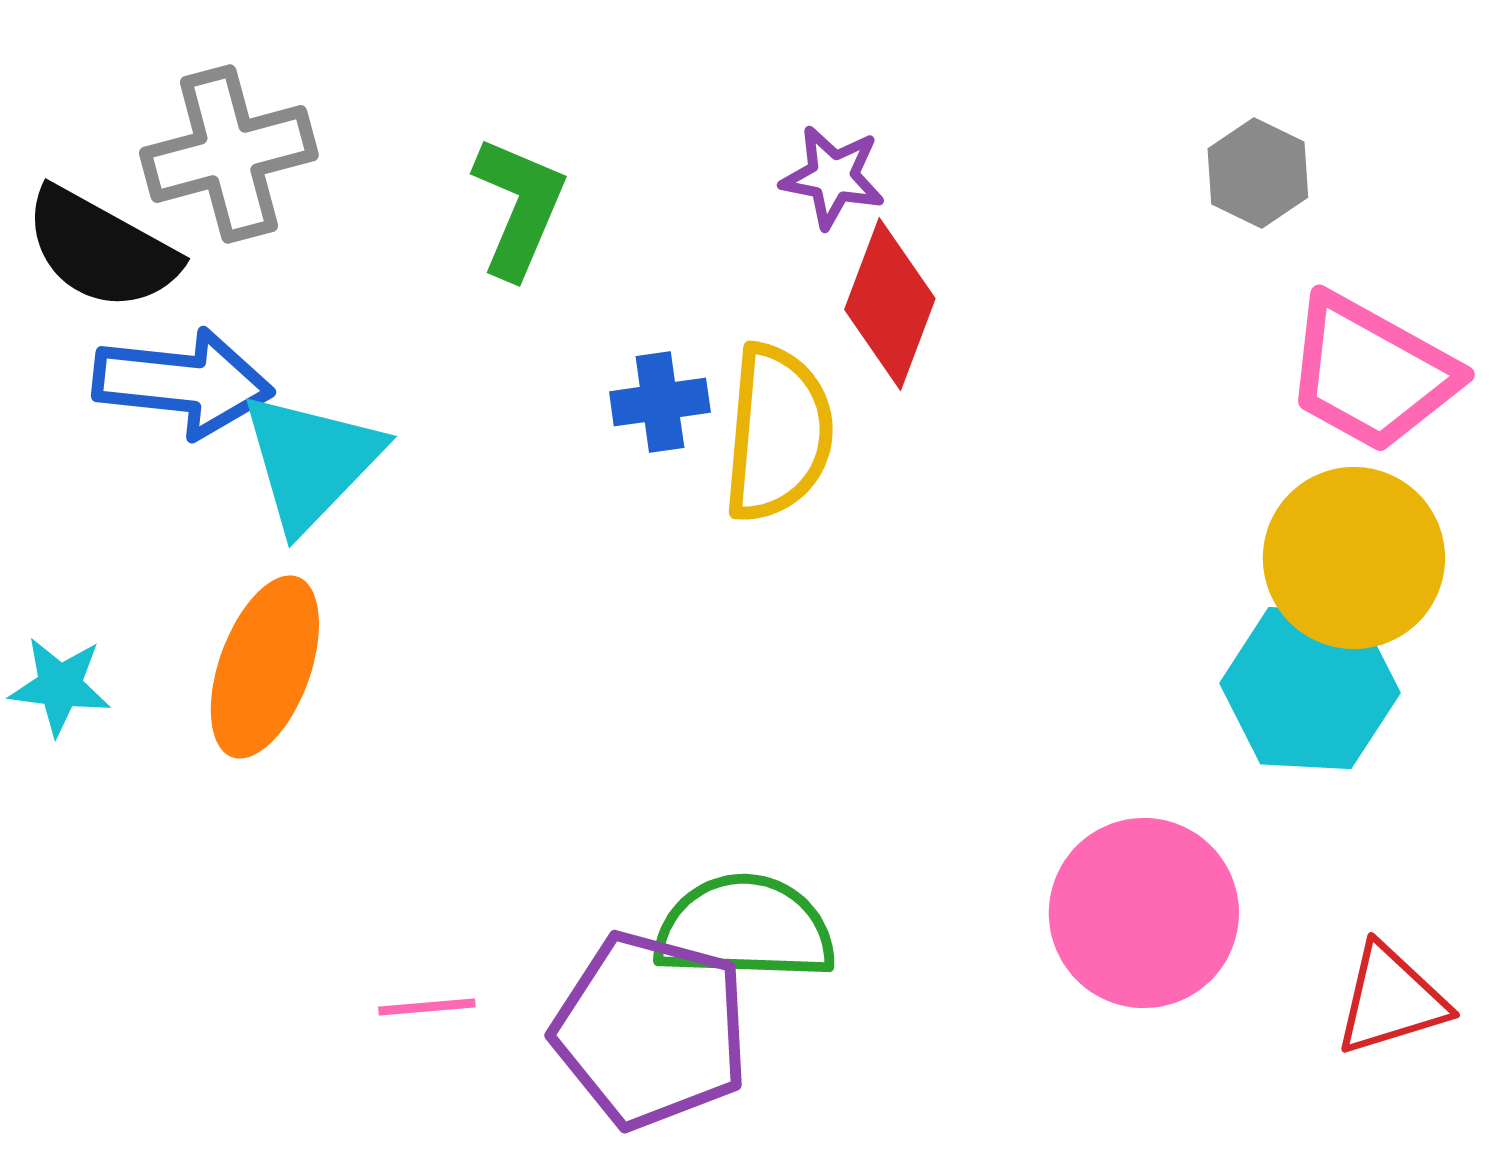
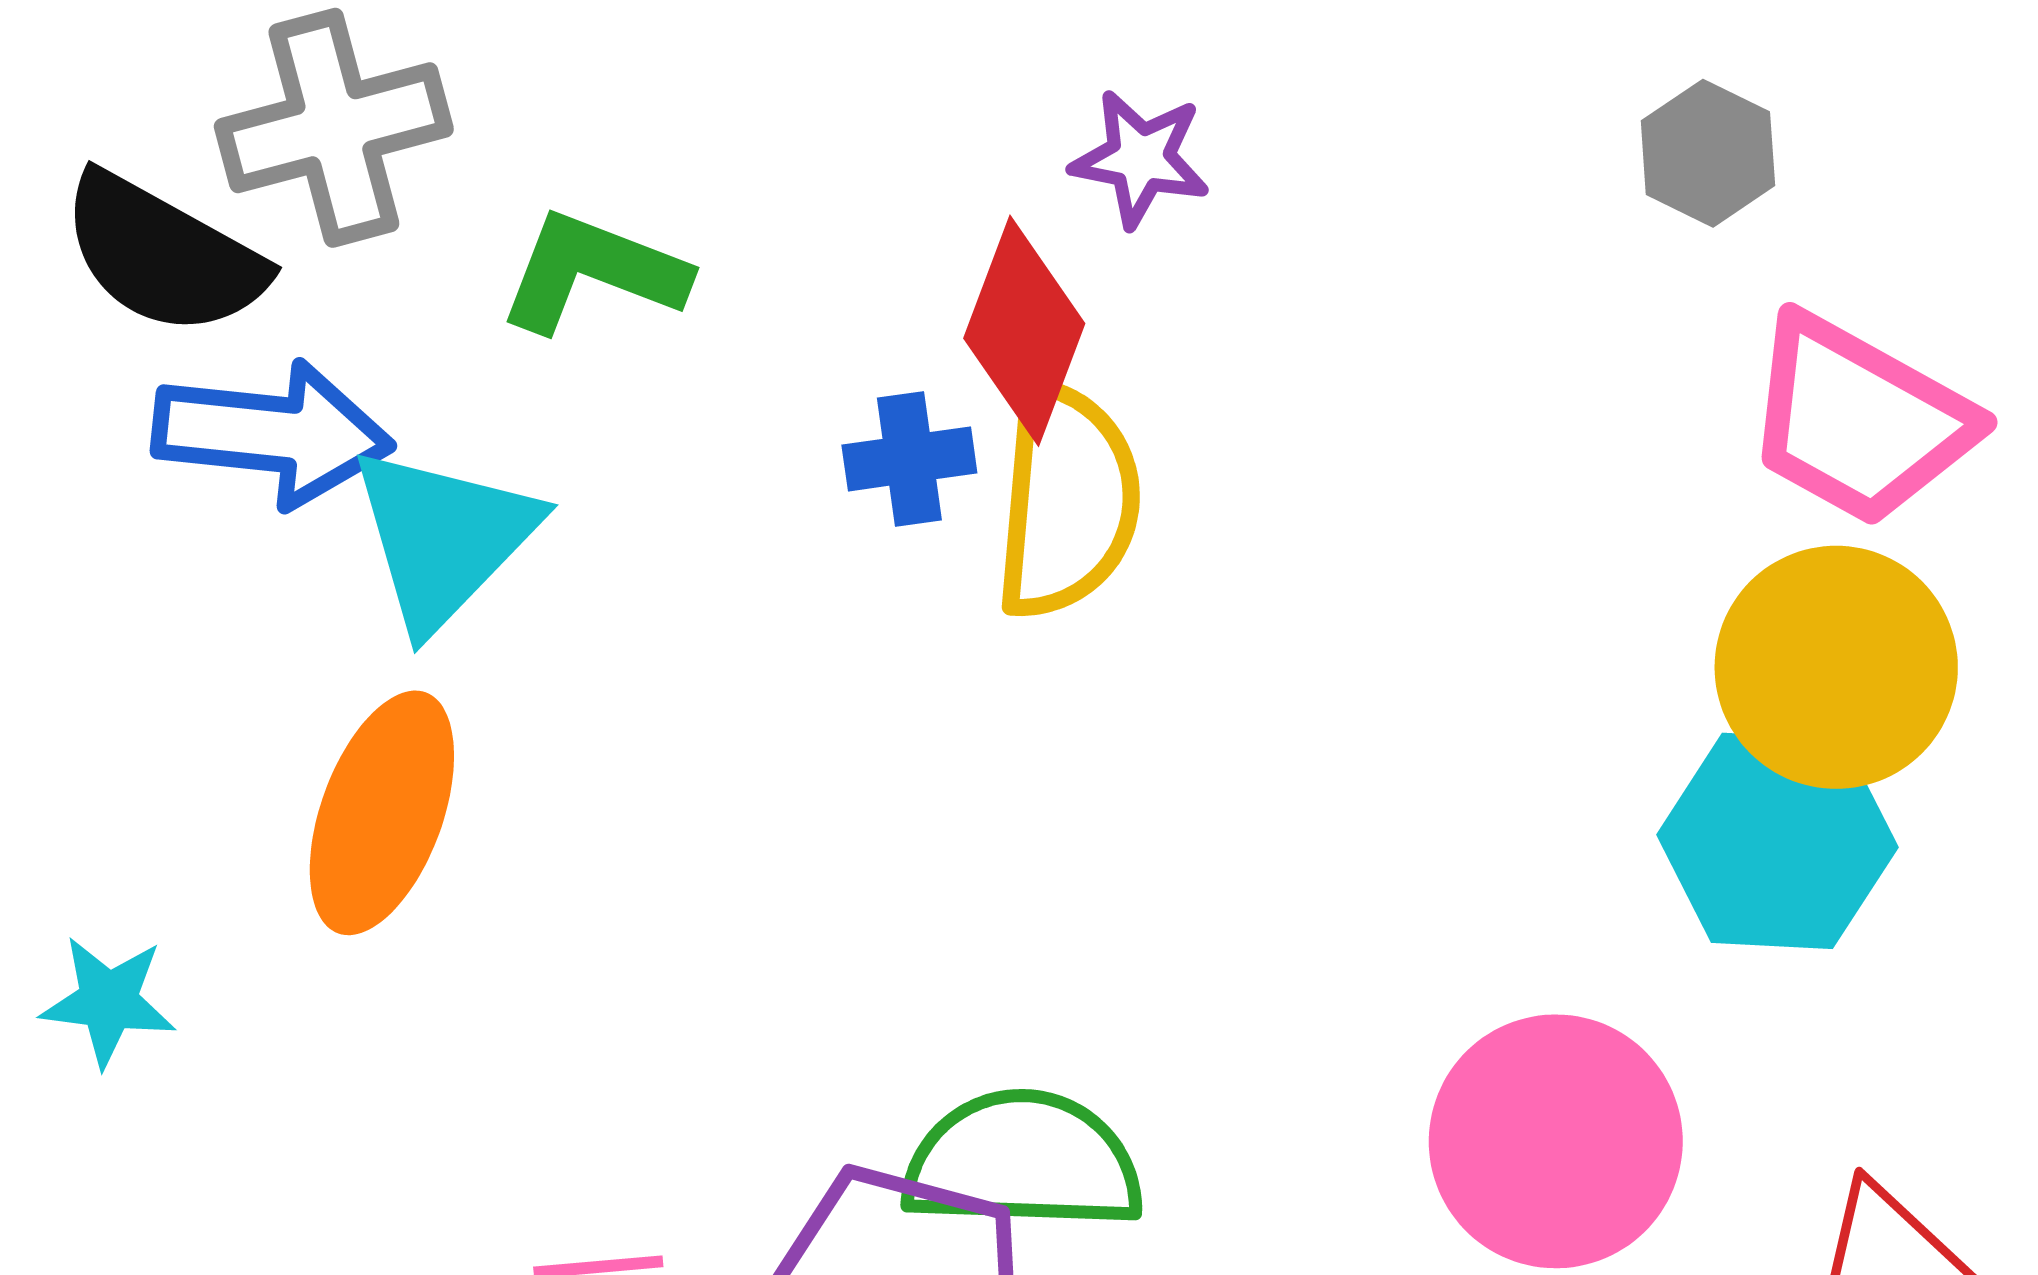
green L-shape: (519, 207) -> (593, 272), moved, turned -92
red diamond: (890, 304) -> (1024, 331), moved
cyan star: (60, 686) -> (108, 1001), moved

